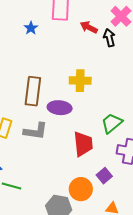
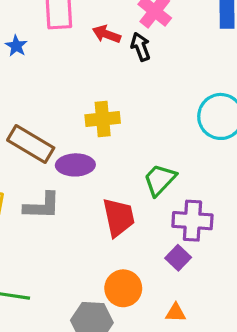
brown rectangle: (33, 91) -> (31, 144), turned -60
purple square: (104, 176) -> (178, 258), moved

